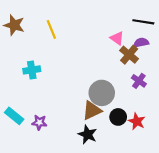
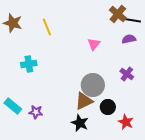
pink triangle: (117, 38) -> (94, 44), moved, turned 32
brown cross: (129, 55) -> (118, 14), moved
red star: (137, 121) -> (126, 122), moved

